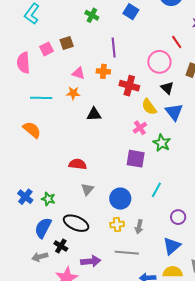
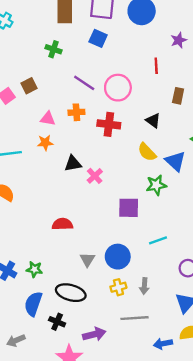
red line: (177, 42) -> (156, 66), turned 40
purple line: (114, 47) -> (84, 83), turned -42
pink circle: (159, 62) -> (118, 88), moved
yellow semicircle: (149, 107) -> (147, 152), moved
blue triangle: (174, 112) -> (175, 161), moved
pink cross: (140, 128) -> (95, 176), moved
green star: (162, 143) -> (156, 185), turned -30
gray triangle: (87, 189) -> (87, 260), moved
cyan line: (156, 190) -> (158, 240), turned 49
gray arrow: (40, 257) -> (16, 340), moved

